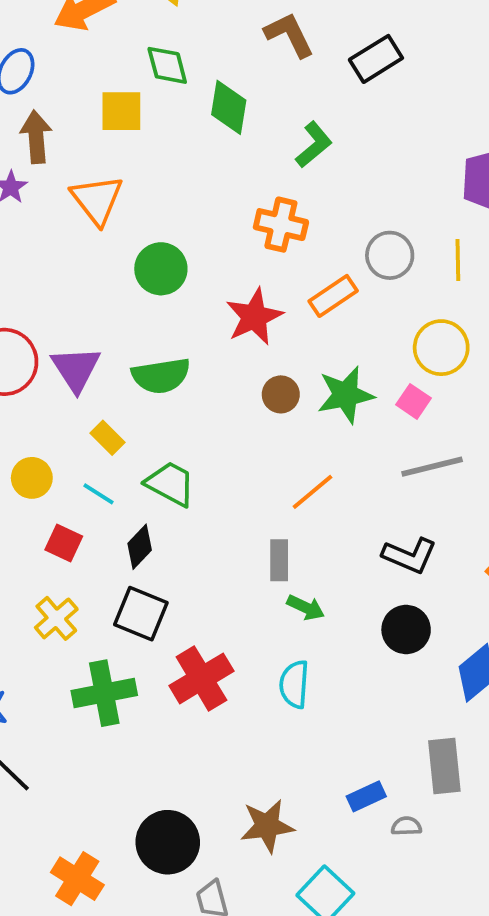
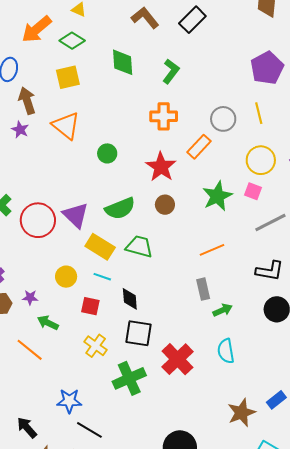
green diamond: (167, 65) -> (72, 41), moved, turned -30
green circle: (161, 269) -> (107, 153), size x0.7
brown circle: (281, 394) -> (165, 205), moved
yellow rectangle: (107, 438) -> (100, 247), size x1.6
green trapezoid: (170, 484) -> (139, 247), moved
orange line: (313, 492) -> (212, 250), turned 30
black diamond: (140, 547) -> (130, 299), turned -35
green arrow: (306, 607) -> (222, 310), turned -36
brown star: (267, 826) -> (242, 413), moved

